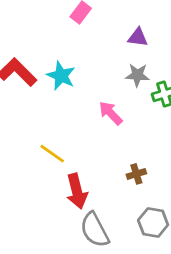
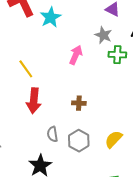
pink arrow: (111, 113) -> (76, 55), turned 48
gray semicircle: (95, 230) -> (53, 134), moved, size x0.6

